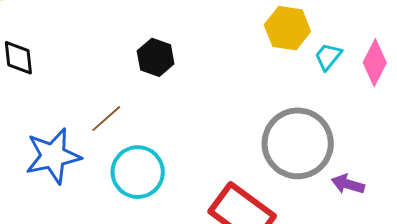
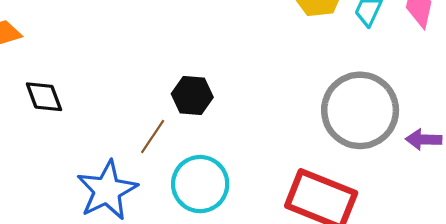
black hexagon: (156, 57) -> (192, 96), moved

